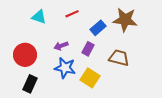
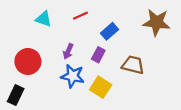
brown star: (125, 20) -> (156, 22), moved
purple arrow: (61, 46) -> (68, 51), turned -48
black rectangle: (30, 84) -> (16, 95), moved

